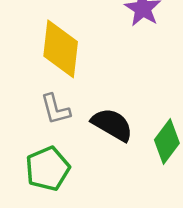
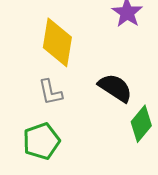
black semicircle: (112, 125) -> (115, 88), moved

